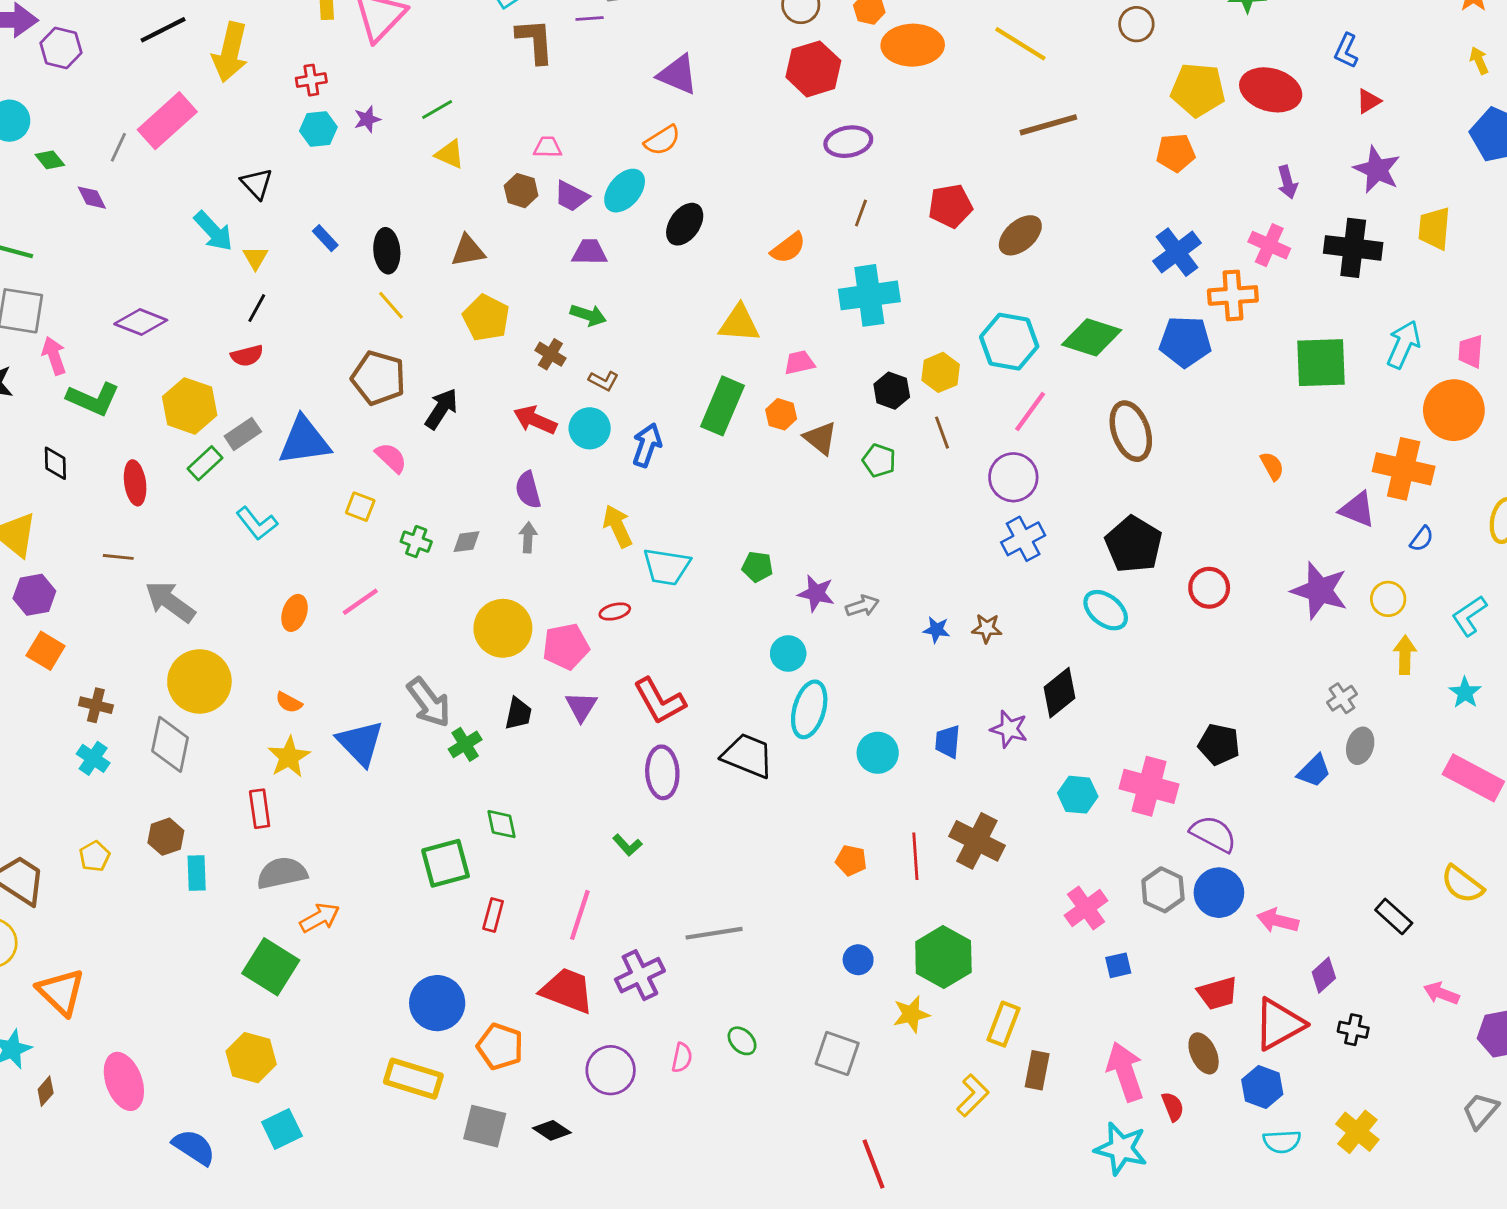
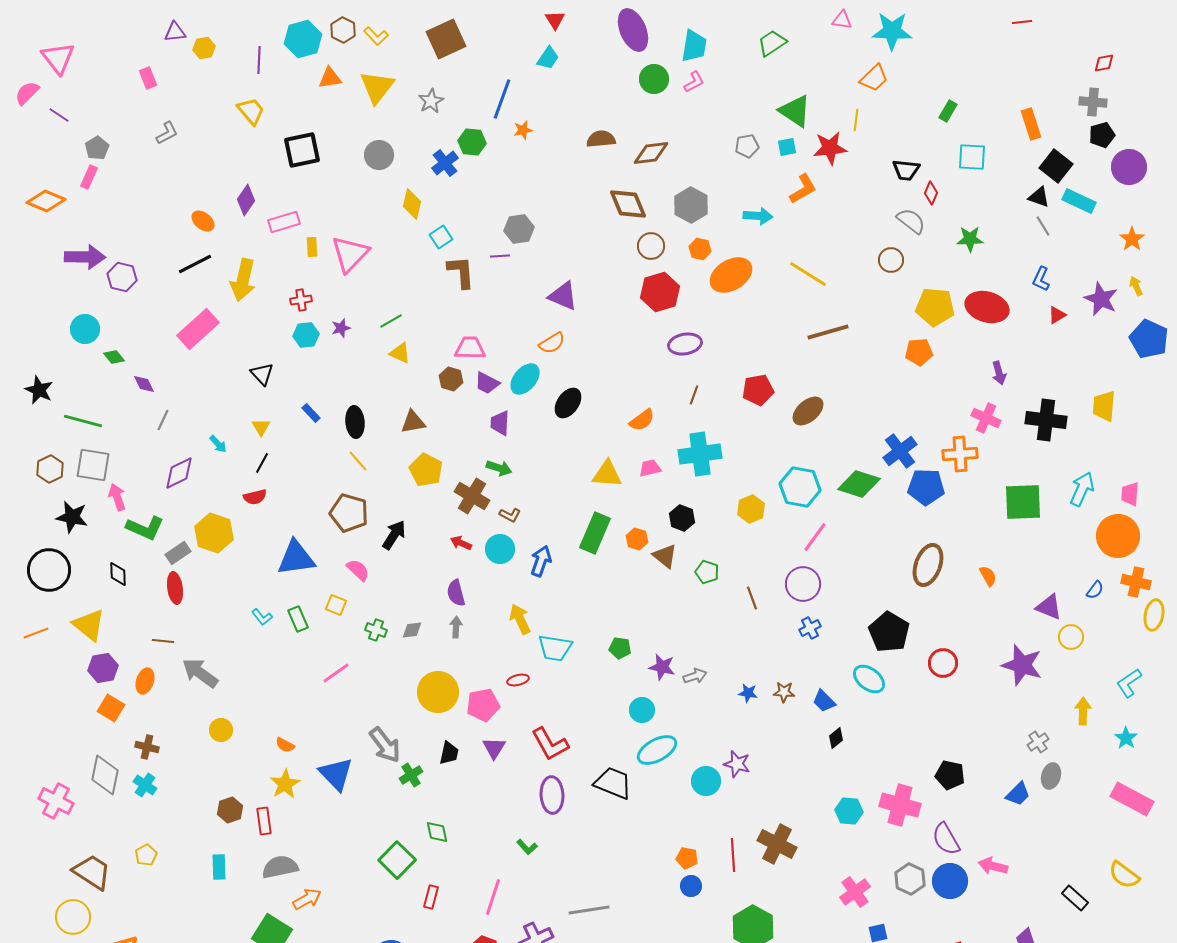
orange ellipse: (913, 45) -> (731, 275), turned -30
gray line: (118, 147) -> (163, 420), moved
pink trapezoid: (548, 147) -> (470, 348), size x1.5
purple star: (1377, 170) -> (1101, 299), moved
cyan arrow: (213, 231) -> (218, 444), moved, size x0.6
purple trapezoid: (590, 252) -> (500, 423), turned -88
blue cross: (1177, 252) -> (900, 451), moved
purple diamond: (141, 322) -> (179, 473), turned -48
brown cross: (550, 354) -> (472, 496), size x1.6
pink trapezoid: (799, 363) -> (650, 468), moved
black hexagon: (892, 391) -> (682, 518), moved
red arrow: (535, 420) -> (461, 543), size x0.7
brown ellipse: (1131, 431) -> (928, 565), moved, turned 39
brown line: (942, 433) -> (752, 598), moved
gray rectangle: (243, 434) -> (178, 553), moved
green rectangle: (205, 463) -> (298, 619), moved, turned -70
orange cross: (1404, 469) -> (1136, 582), moved, size x0.7
cyan L-shape: (257, 523) -> (262, 617), size x0.7
blue cross: (1023, 539) -> (810, 628), size x0.7
blue semicircle: (1422, 539) -> (1095, 590), moved
yellow circle: (1388, 599) -> (1071, 637), moved
orange ellipse: (295, 613) -> (145, 681), moved
yellow circle: (199, 681) -> (221, 730), size x0.5
black diamond: (1059, 693) -> (836, 738), size x0.6
cyan ellipse: (809, 709) -> (657, 750), turned 45
purple star: (1009, 729) -> (737, 764), moved
blue trapezoid: (948, 742) -> (824, 701), moved, turned -50
gray diamond: (170, 744) -> (105, 775), moved
purple semicircle: (1213, 834) -> (946, 839), turned -148
brown hexagon: (166, 837) -> (230, 810), moved
green square: (446, 863) -> (397, 860), turned -30
pink arrow: (1278, 921) -> (993, 866), moved
blue circle: (858, 960) -> (691, 886), moved

